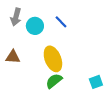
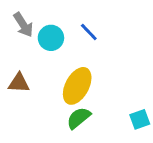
gray arrow: (16, 17) -> (23, 25), turned -48
yellow ellipse: (53, 59) -> (77, 86), turned 50

